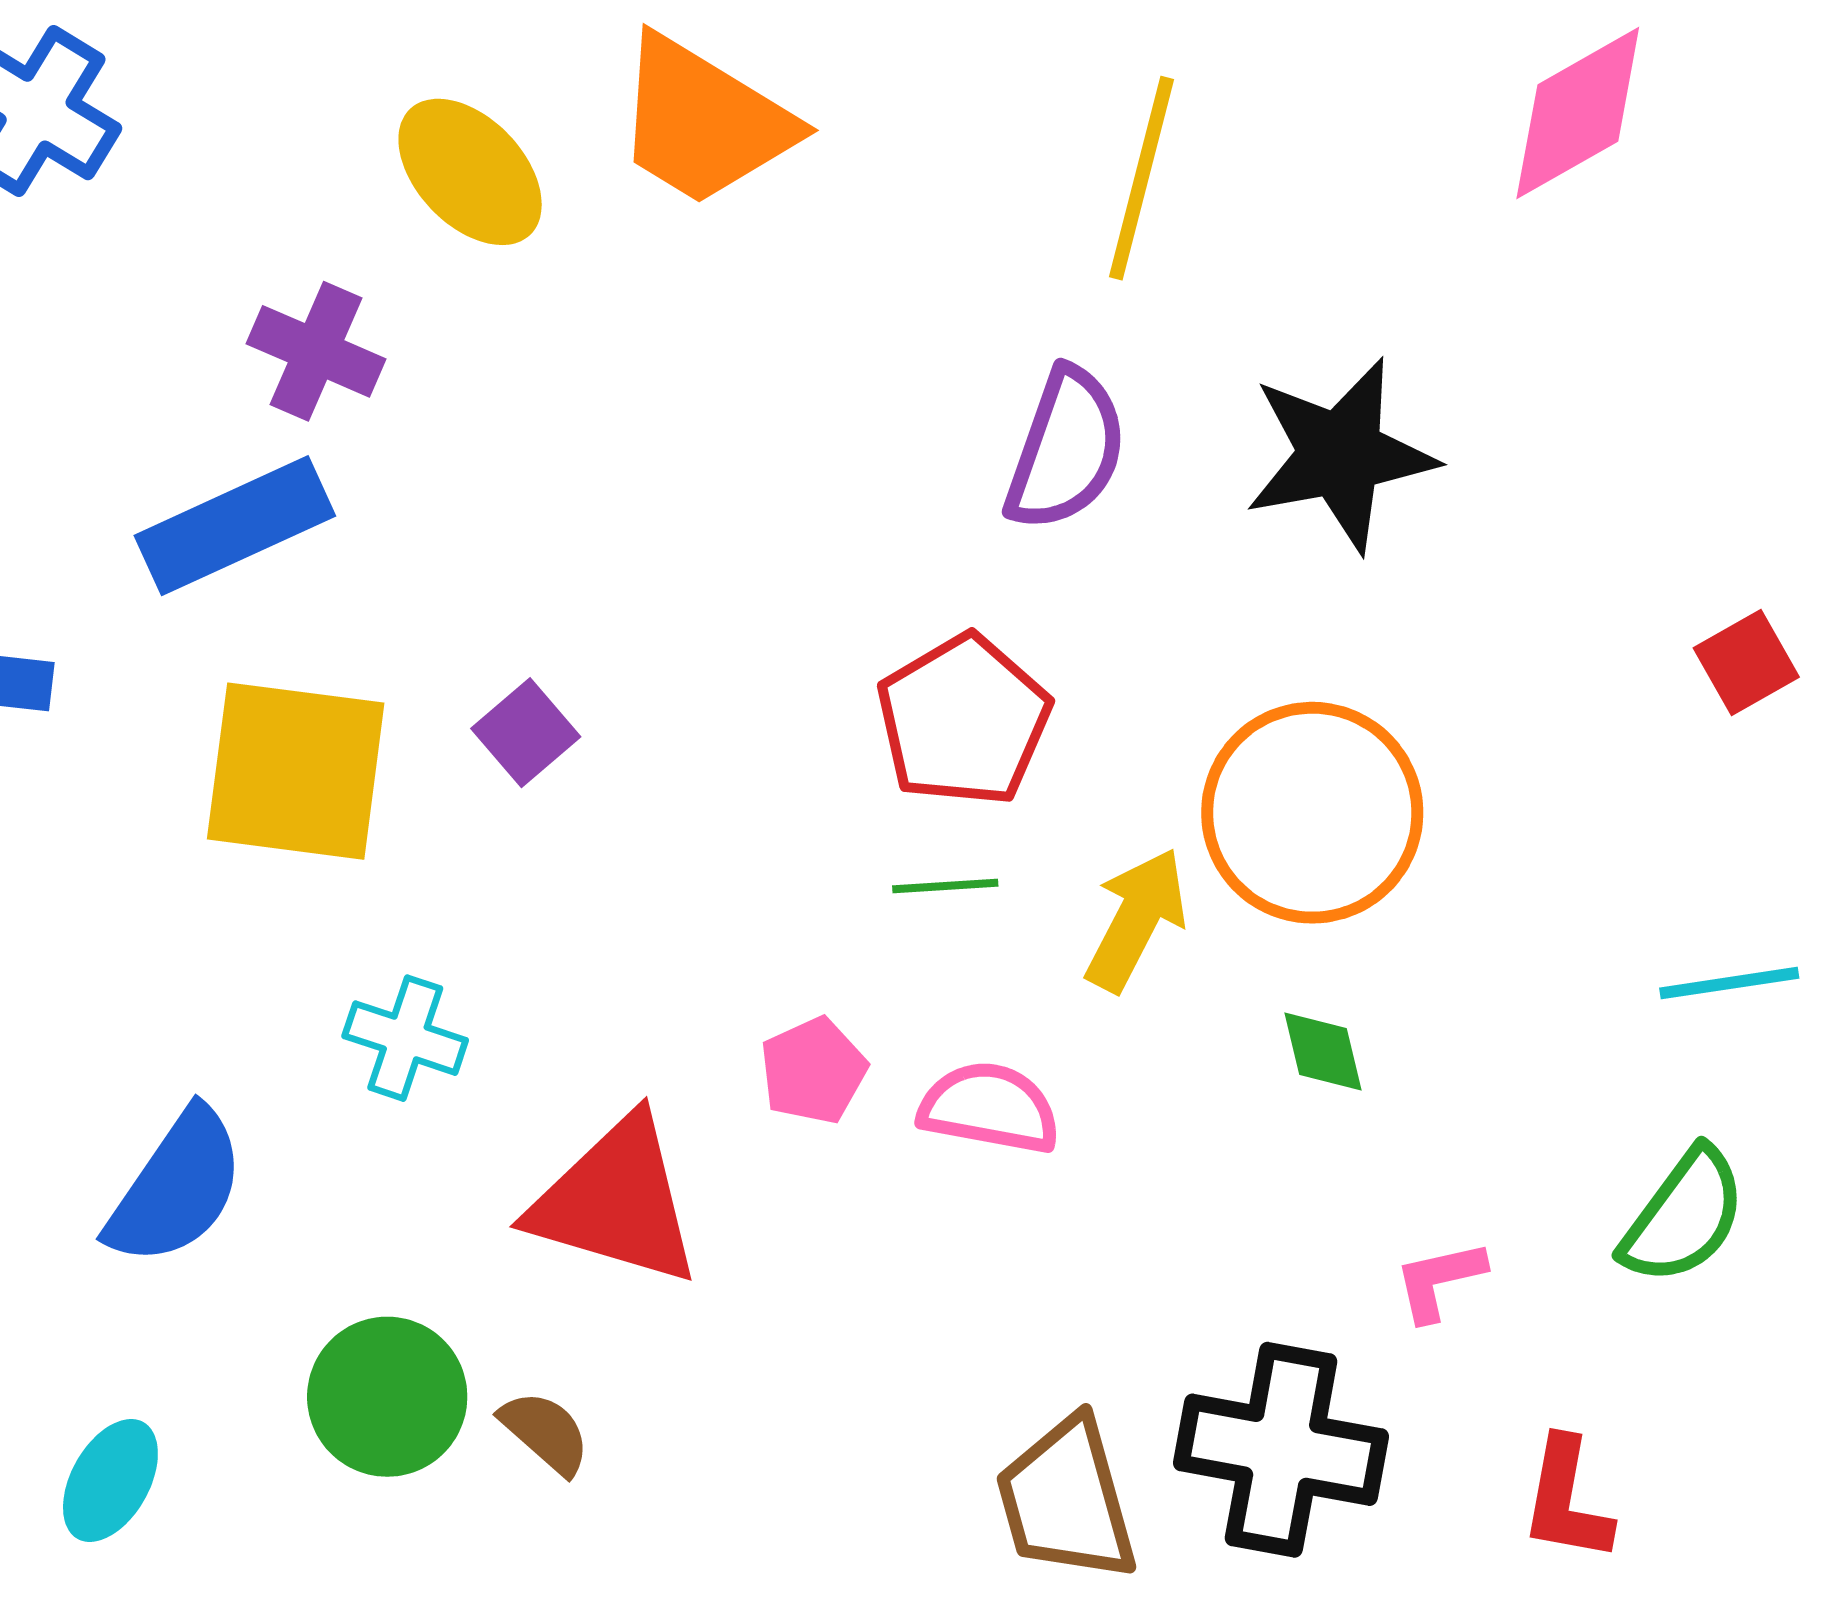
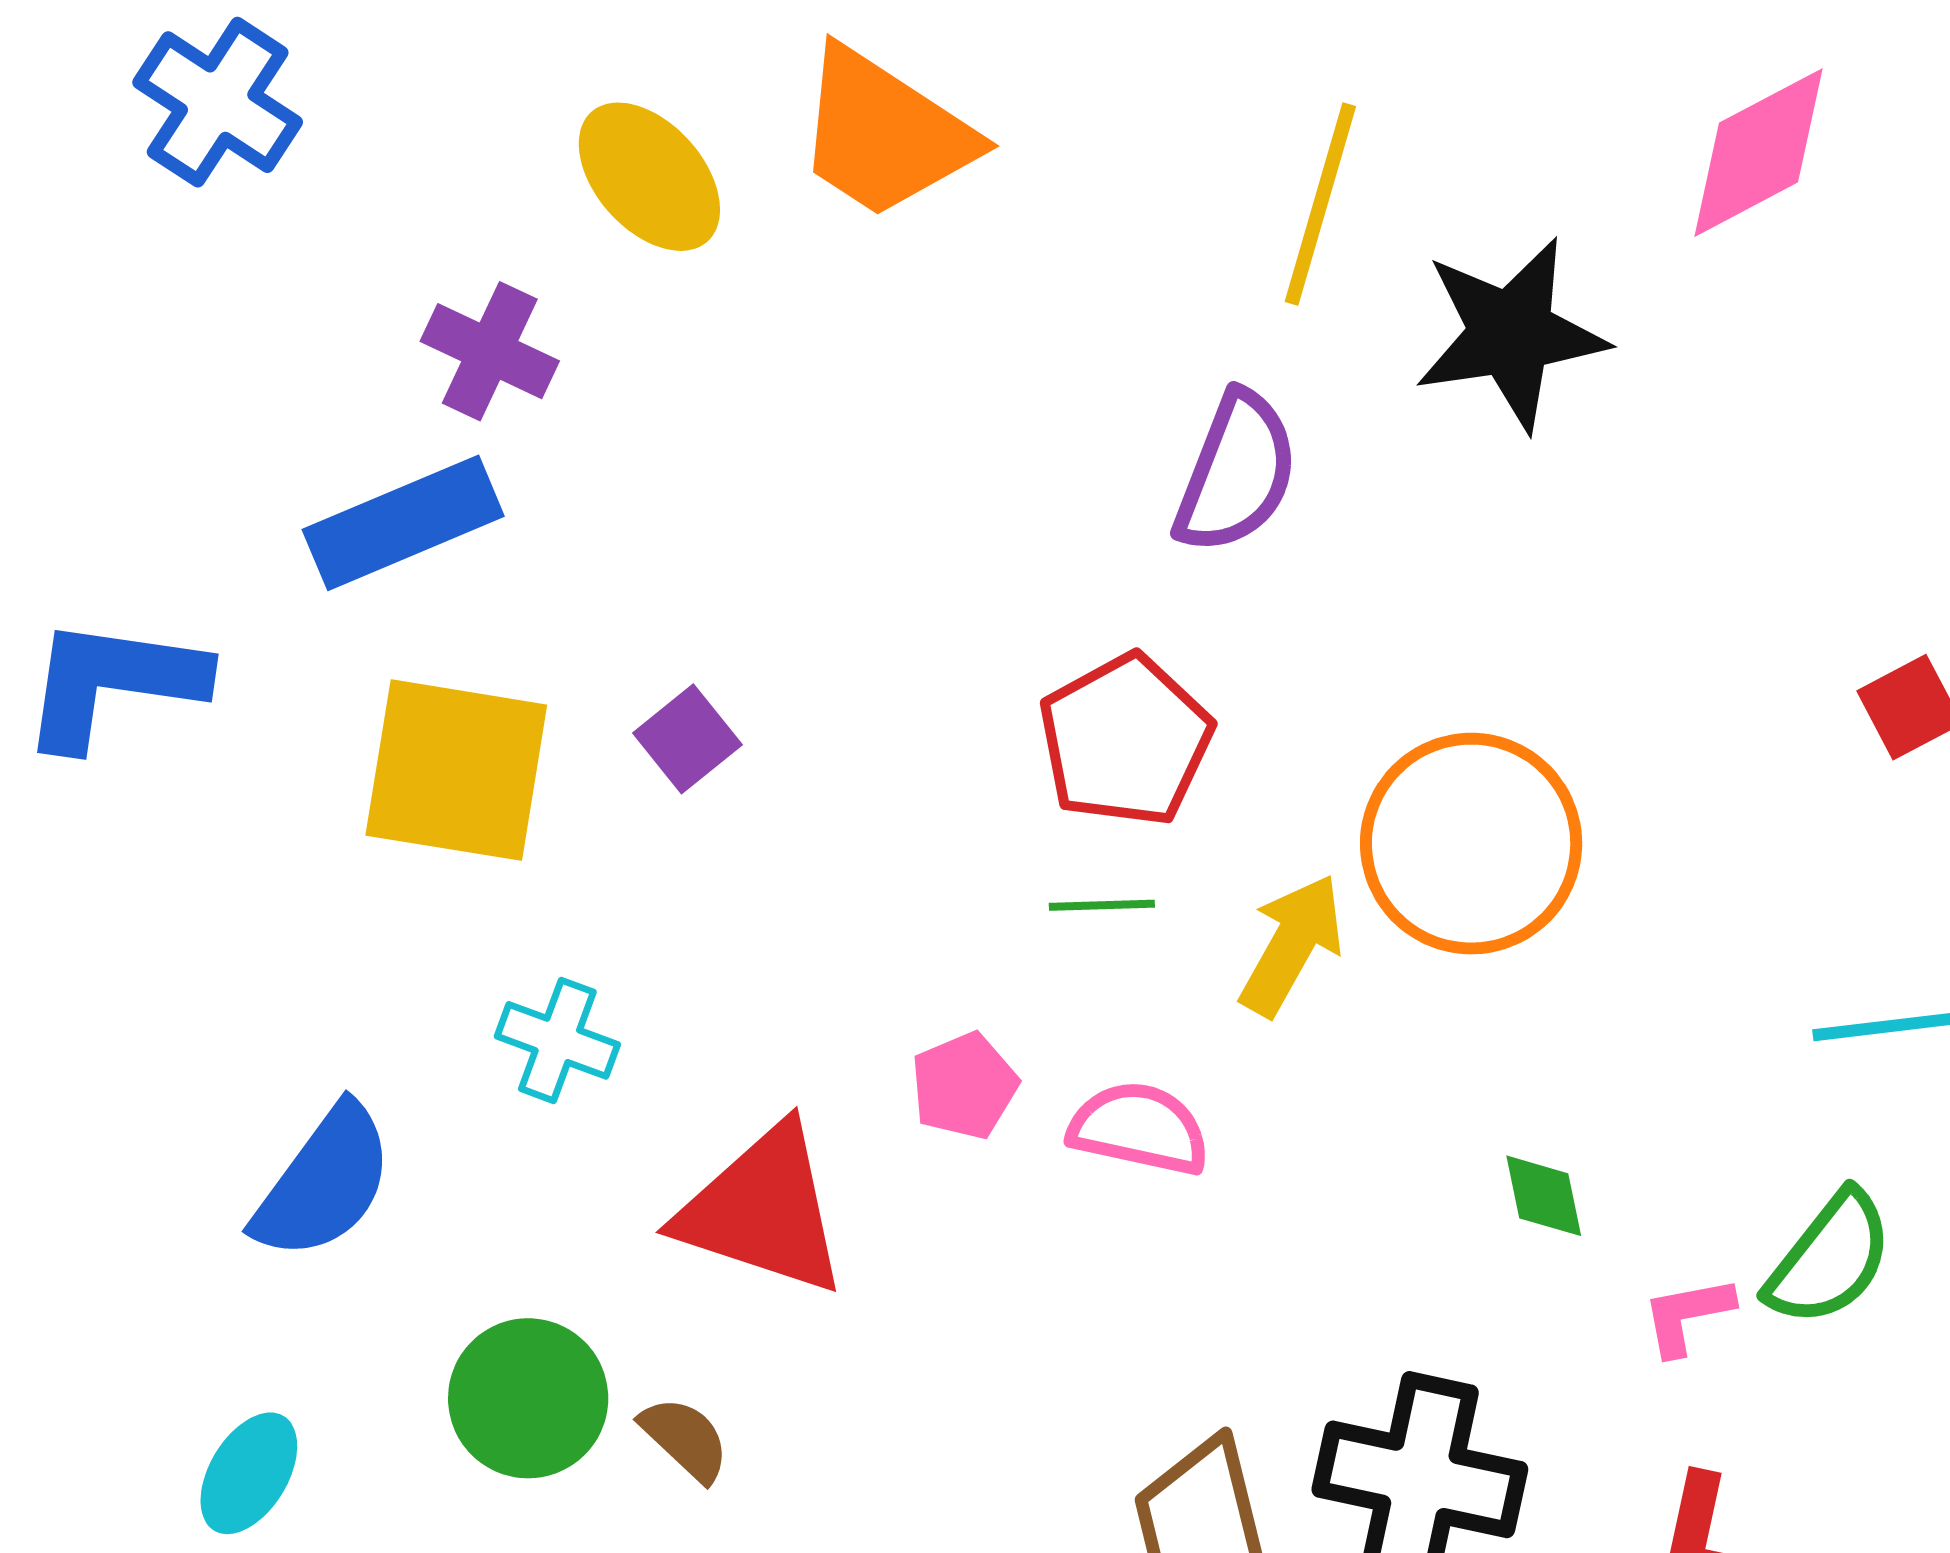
black star: (1340, 455) -> (1511, 334), moved
green diamond: (1323, 1051) -> (1544, 1196), moved
pink L-shape: (1439, 1280) -> (1687, 1315), moved

